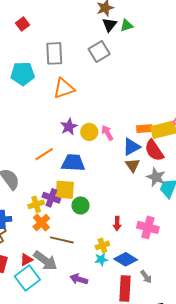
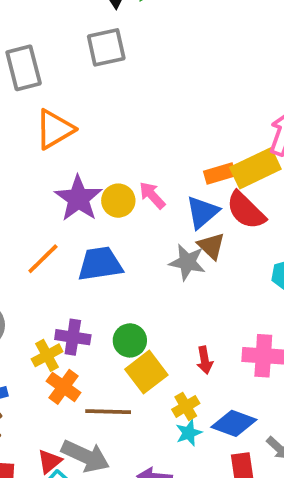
gray square: (99, 51) -> (106, 47), turned 30
purple star: (69, 127) -> (78, 198), size x1.4
gray star: (156, 177) -> (187, 262), moved
yellow square: (65, 190) -> (146, 372), moved, turned -30

